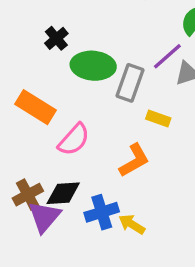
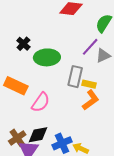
gray rectangle: (130, 83) -> (75, 77), moved
orange L-shape: (134, 160) -> (91, 100), moved

